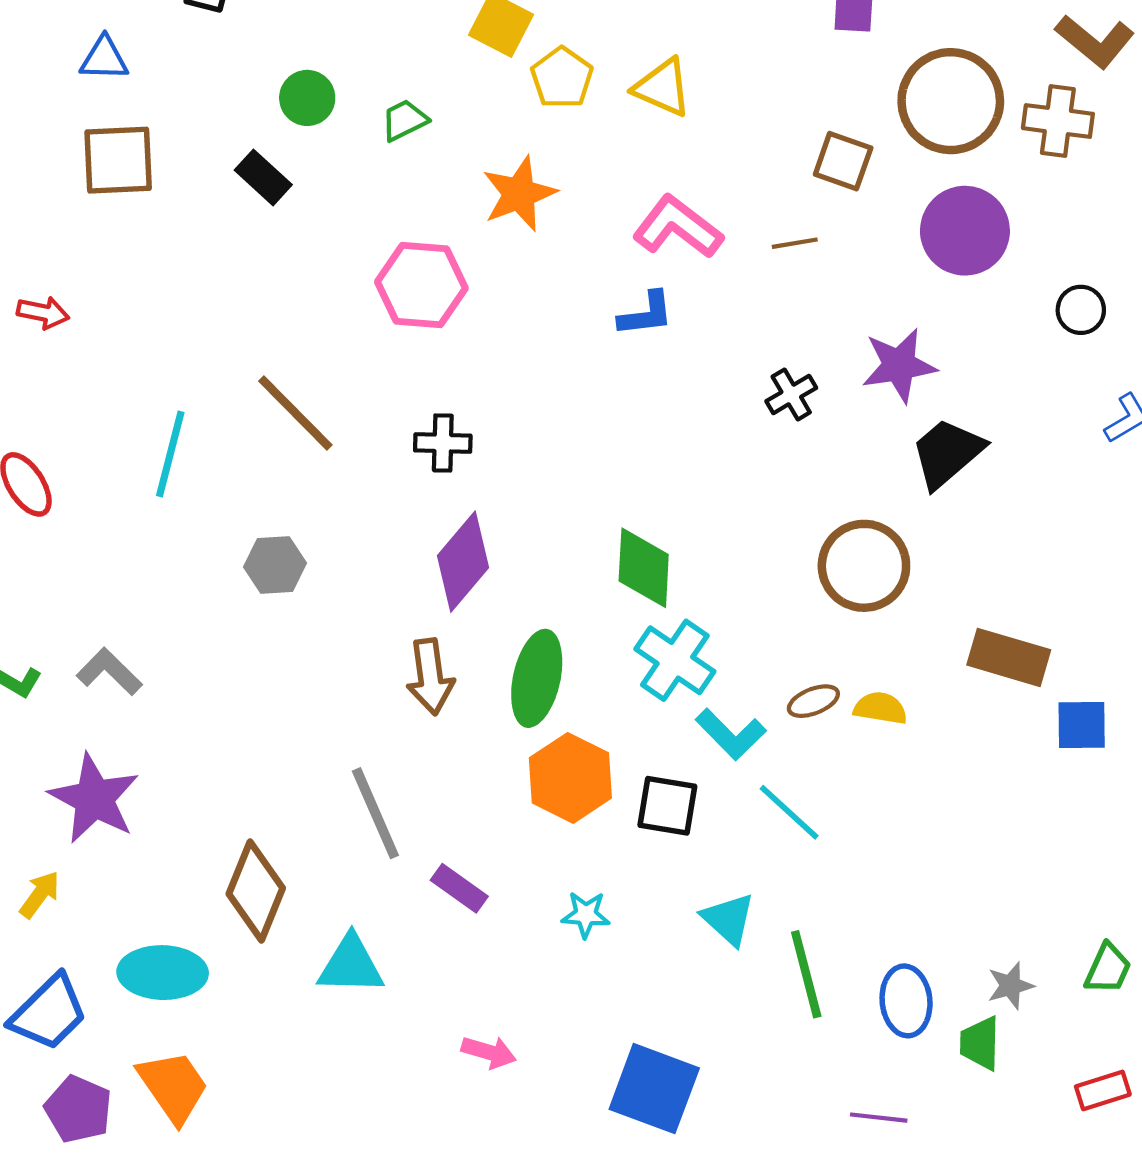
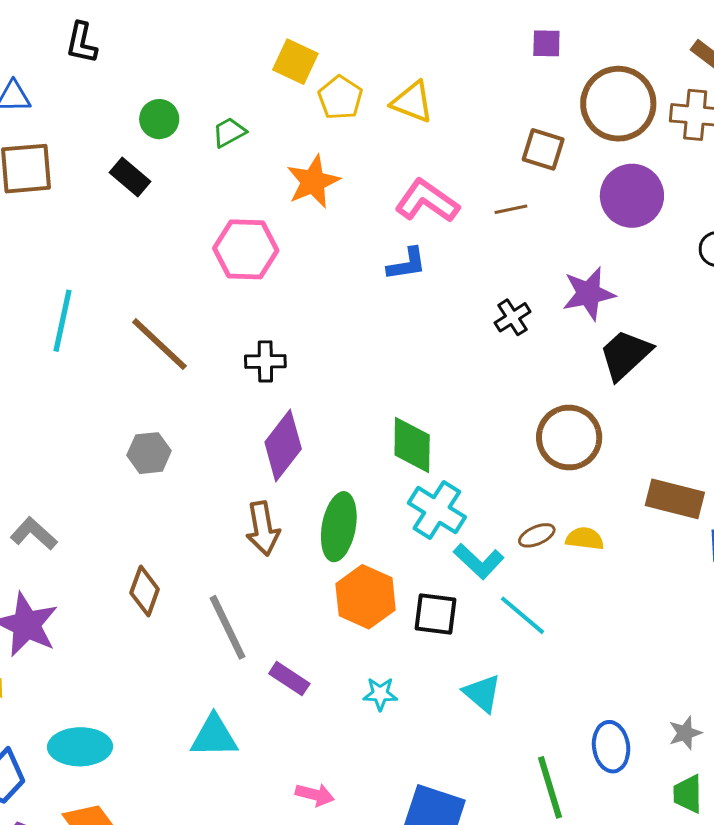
cyan line: (170, 454) -> (63, 321), moved
brown diamond: (256, 891) -> (145, 591), moved, size x0.7
green line: (806, 974) -> (550, 787), moved
green trapezoid: (980, 1043) -> (688, 794), moved

